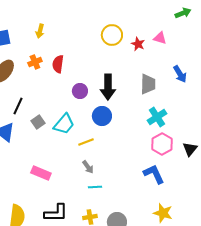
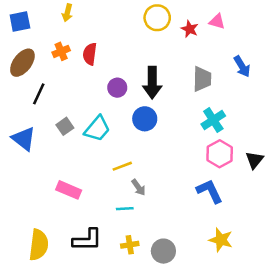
black line: (18, 106) -> (39, 94), moved
yellow line: (86, 142) -> (122, 166), moved
gray arrow: (88, 167) -> (138, 187), moved
cyan line: (95, 187) -> (125, 209), moved

